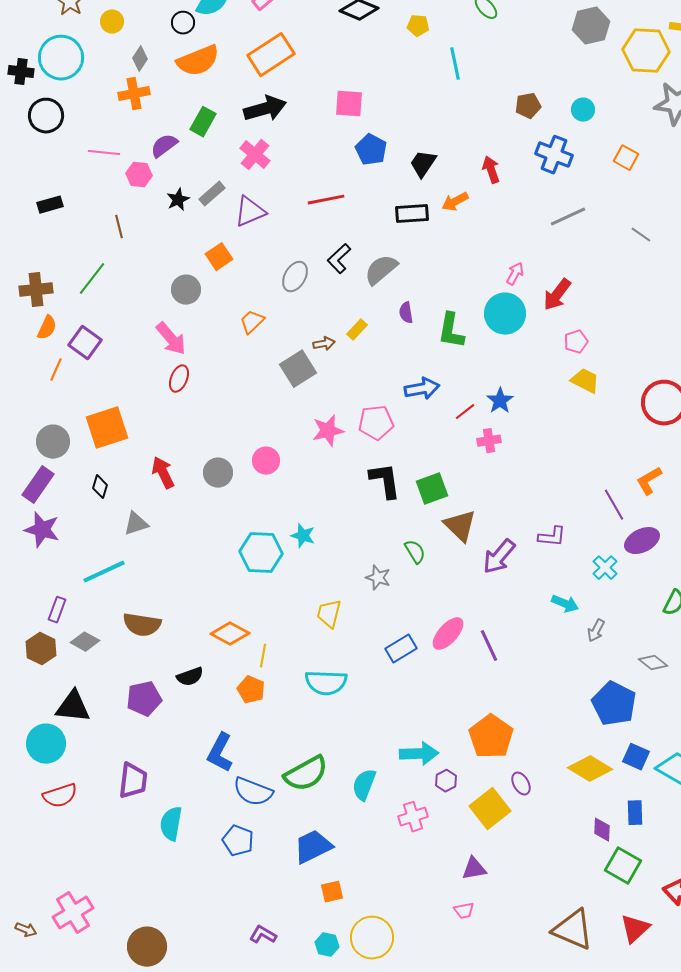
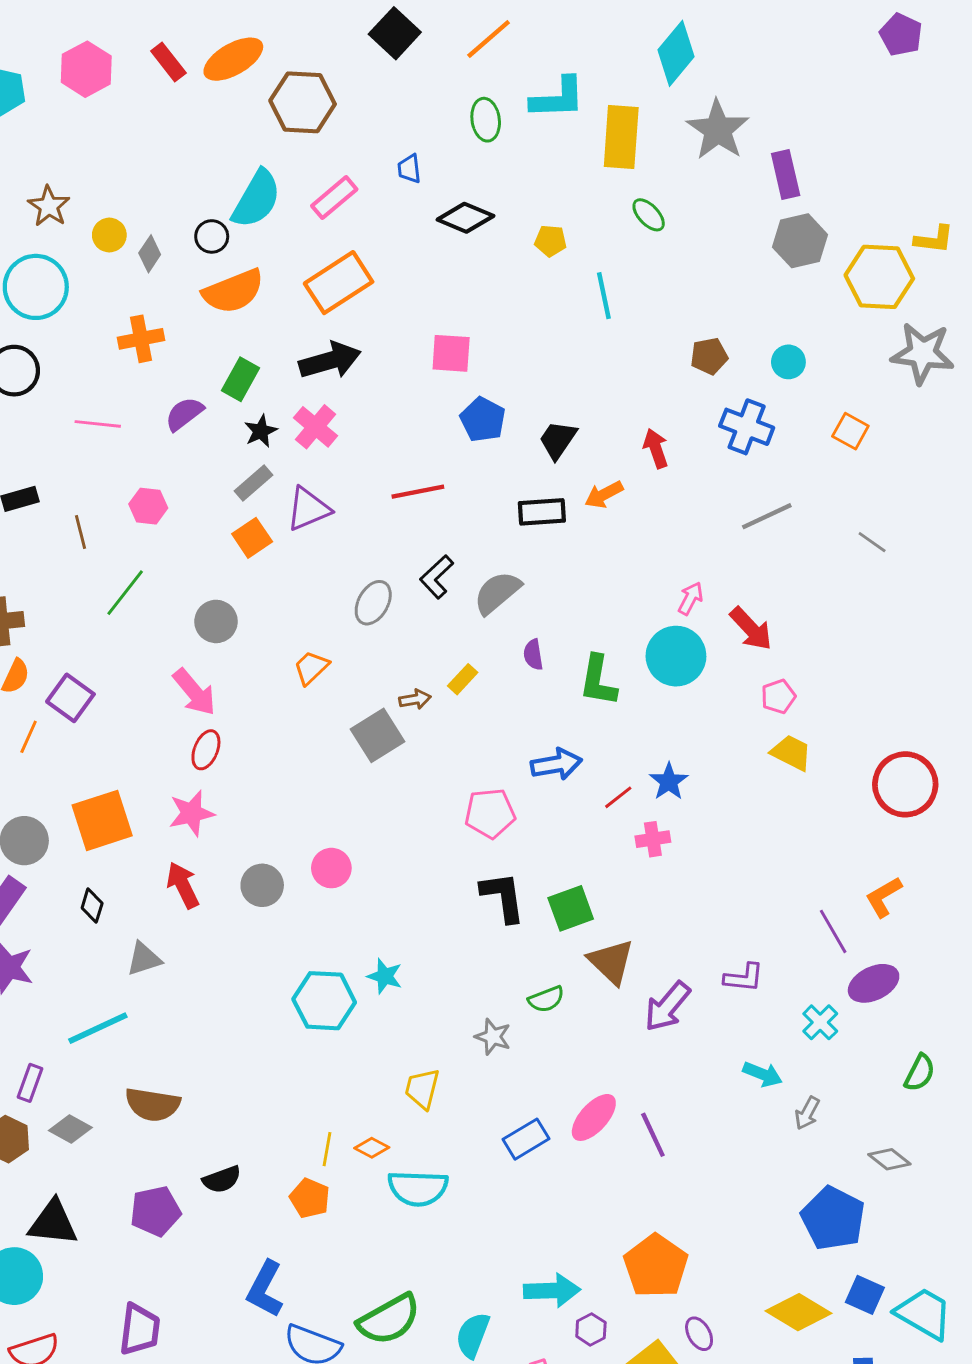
gray diamond: (140, 59) -> (150, 254), moved
pink hexagon: (139, 175) -> (148, 506), moved
black star: (178, 200) -> (261, 431), moved
brown line: (119, 227) -> (80, 532), moved
orange square: (219, 257) -> (252, 538), moved
green line: (92, 279) -> (125, 593), moved
red arrow: (557, 295) -> (751, 629), turned -80
pink star: (328, 431) -> (192, 813), moved
green semicircle: (415, 552) -> (546, 999), turned 100
orange diamond: (230, 634) -> (372, 1148), moved, size x0.6

